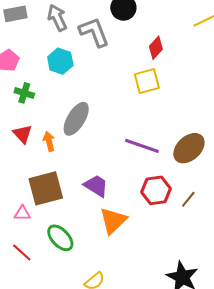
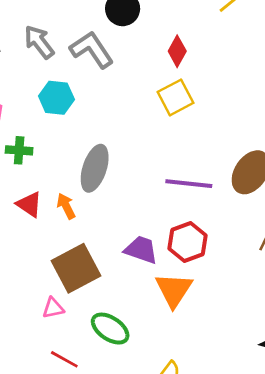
red hexagon: (156, 190) -> (187, 242), moved

